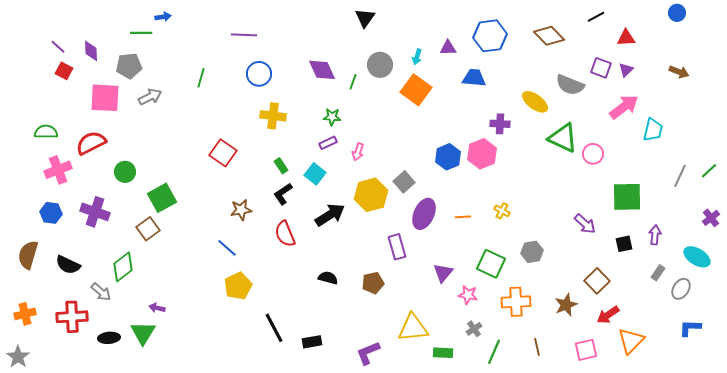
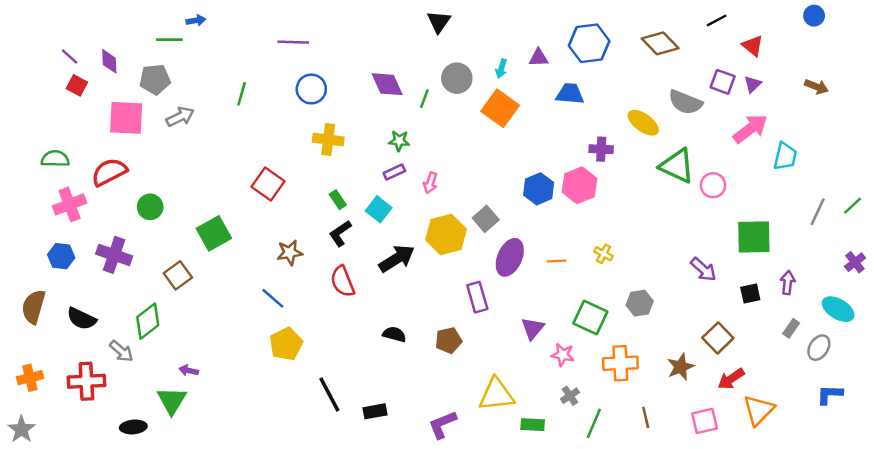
red triangle: (626, 38) -> (753, 46), turned 42
green square: (162, 198) -> (214, 233), moved
black ellipse: (109, 338) -> (133, 427), moved

